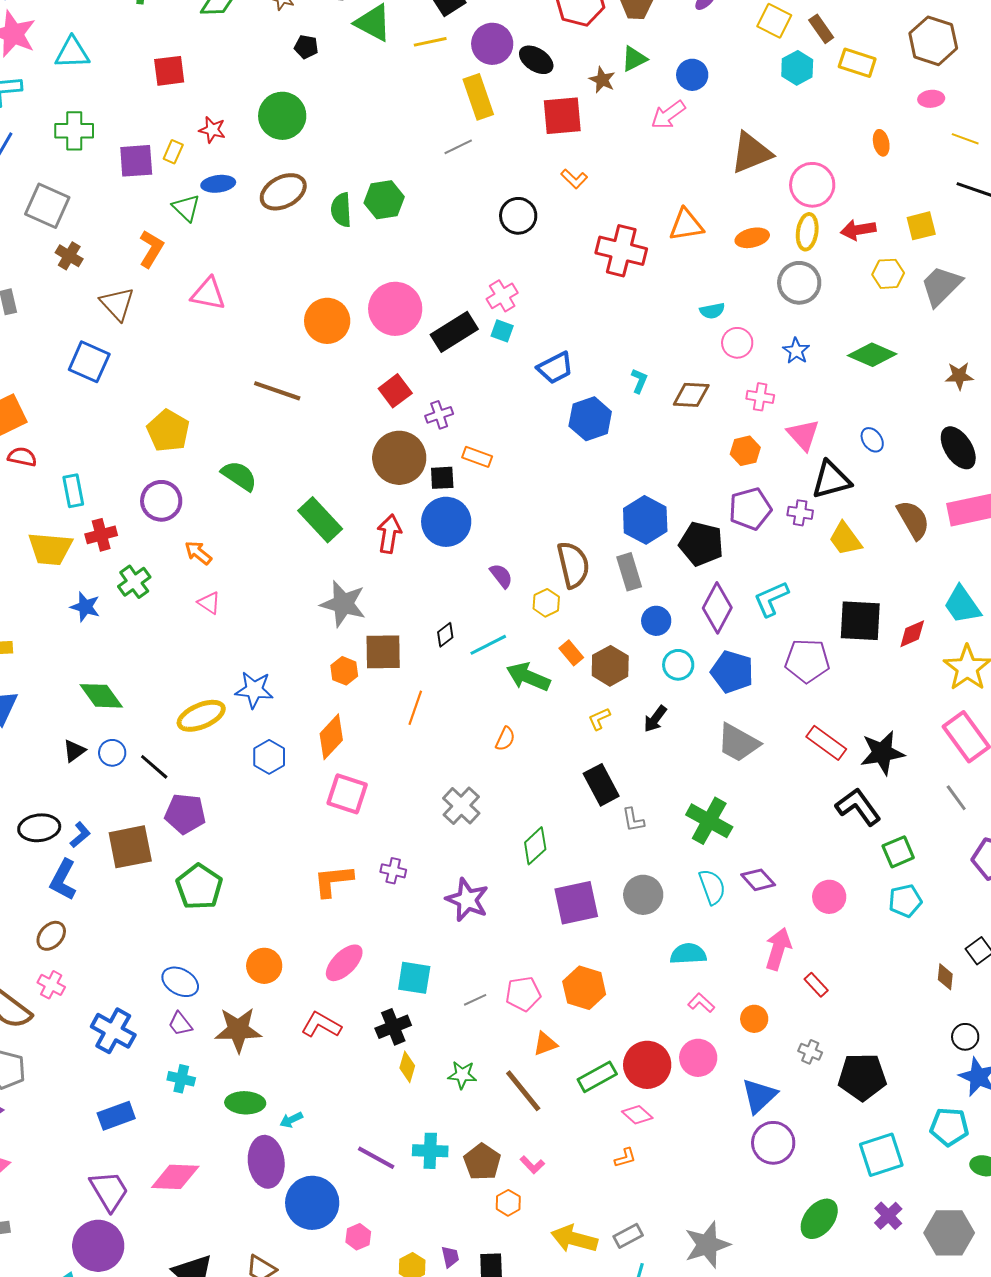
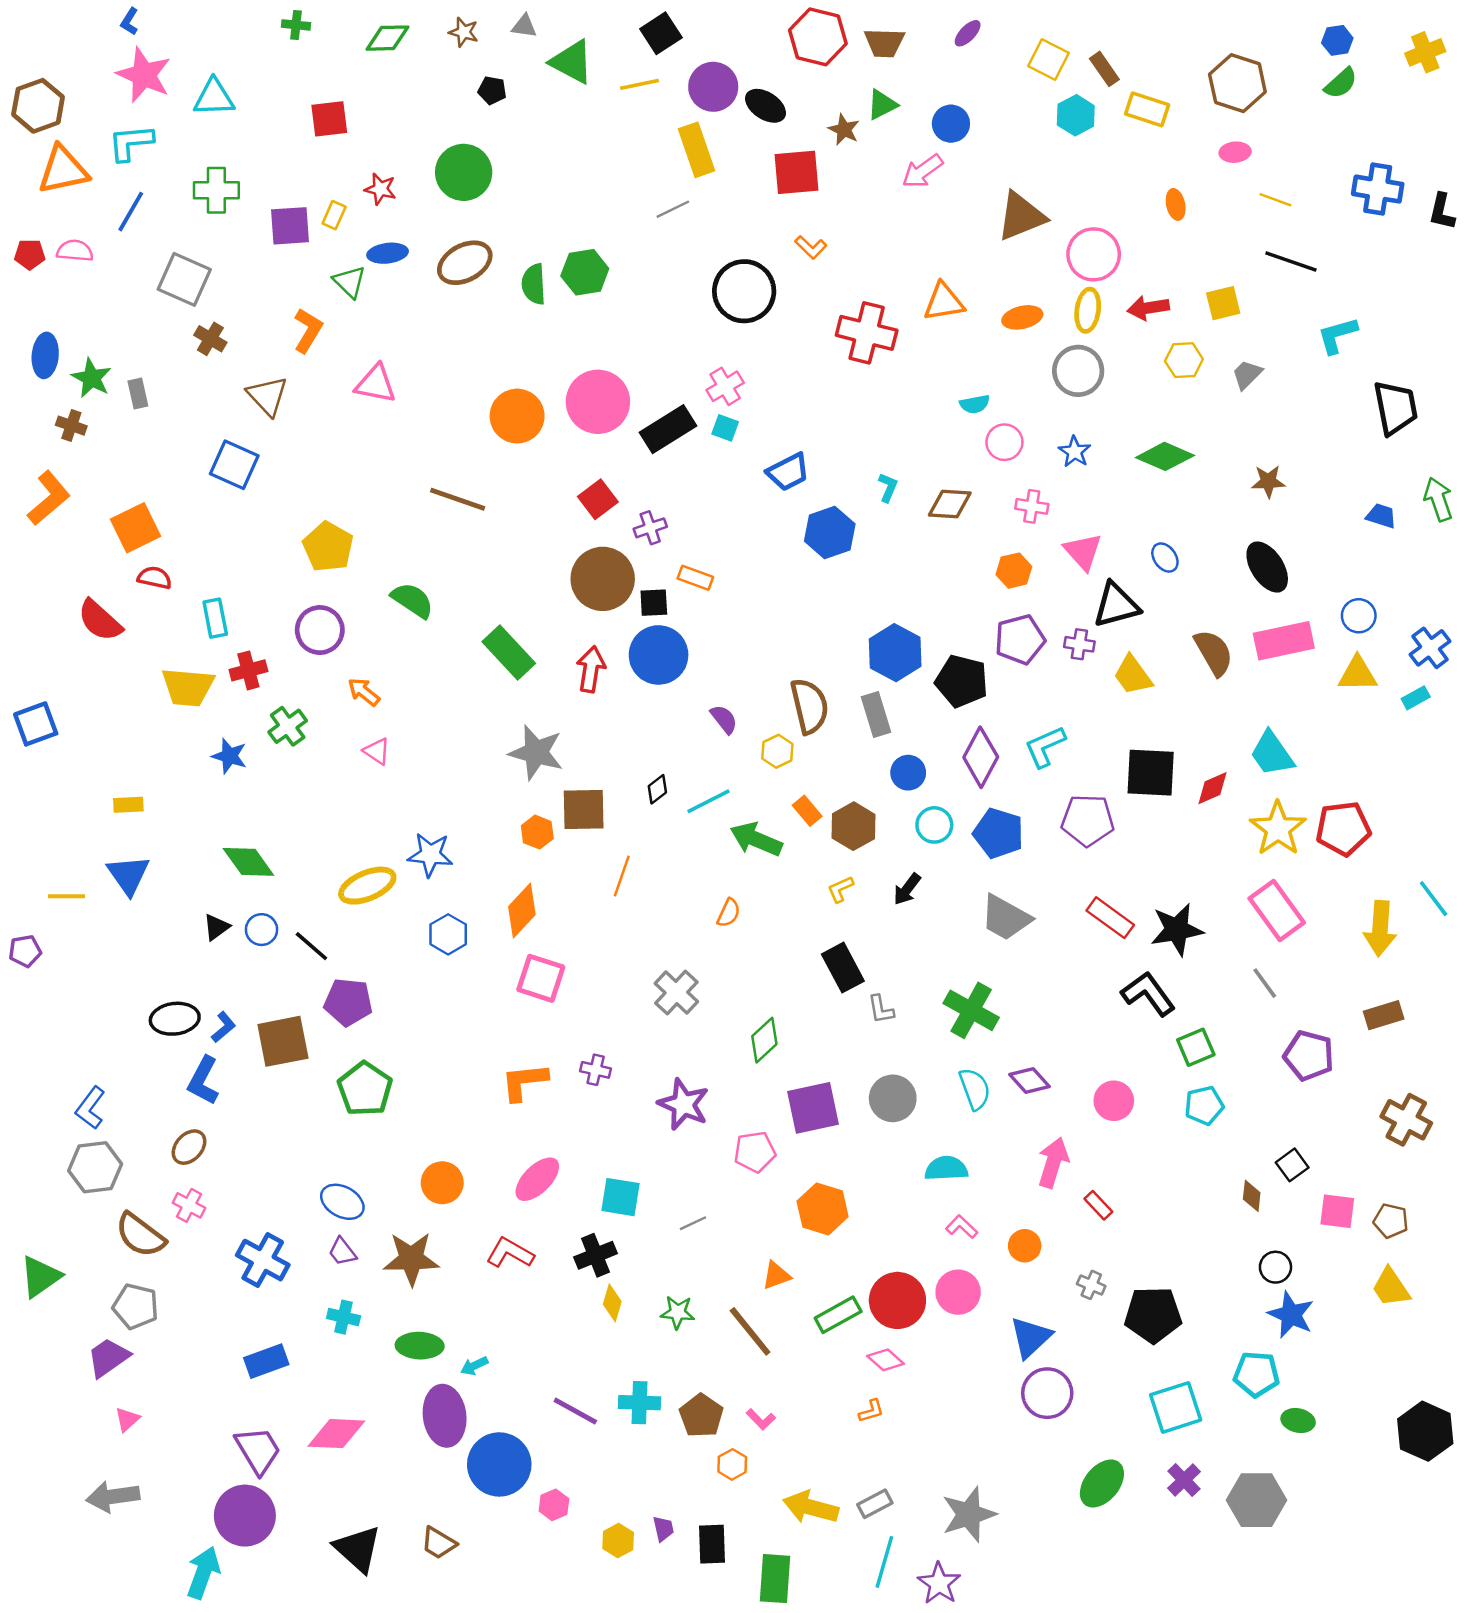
black circle: (518, 216) -> (744, 291), size x1.4
gray trapezoid: (941, 286) -> (1247, 374), size x0.6
pink pentagon: (523, 994) -> (755, 1152), moved

